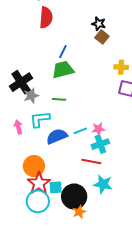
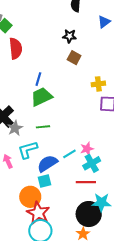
black star: (99, 24) -> (69, 36), moved
cyan square: (56, 187) -> (44, 181), moved
black circle: (74, 197) -> (89, 214), moved

